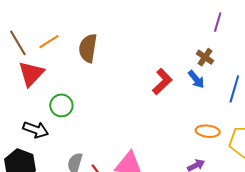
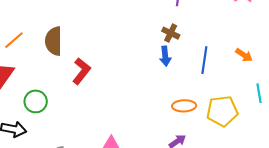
blue arrow: (196, 79) -> (165, 56), turned 42
red L-shape: (162, 82) -> (82, 71), moved

